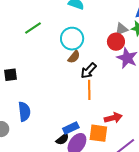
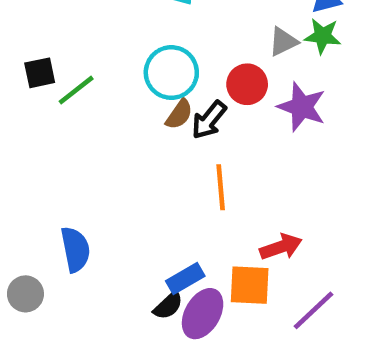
green line: (33, 28) -> (76, 90), moved
red circle: (116, 42) -> (247, 84), moved
black arrow: (88, 71) -> (209, 120), moved
black square: (10, 75) -> (40, 73), moved

